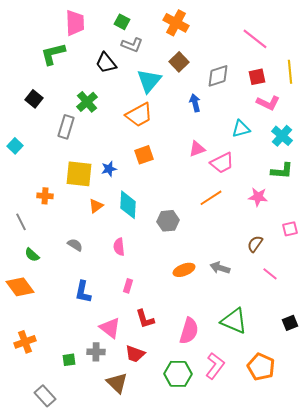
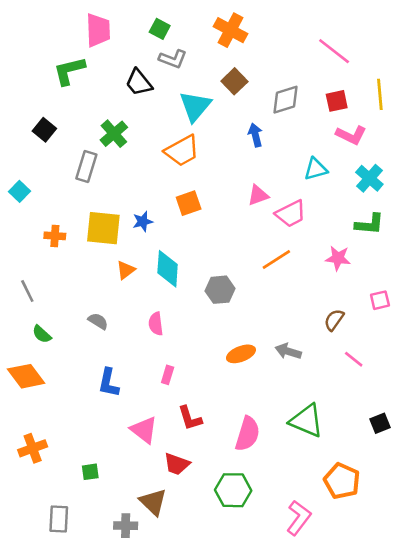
orange cross: (45, 196) -> (55, 236), moved
gray cross: (96, 352) -> (126, 526), moved
pink L-shape: (215, 366) -> (299, 518), moved
gray rectangle: (45, 396) -> (59, 519), turned 45

